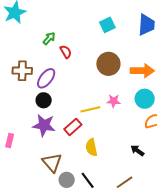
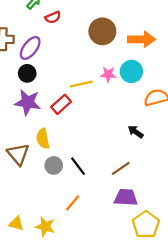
red semicircle: (66, 52) -> (53, 17), turned 96
cyan circle: (145, 99) -> (131, 71), moved
yellow semicircle: (91, 147) -> (43, 139), moved
brown triangle: (52, 162) -> (18, 154), moved

